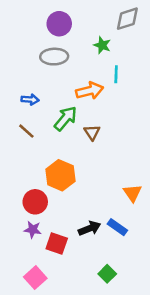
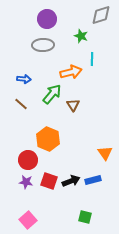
blue rectangle: (117, 227) -> (93, 180), turned -49
red square: (57, 243) -> (49, 181), moved
green square: (107, 274) -> (85, 217), turned -32

